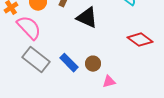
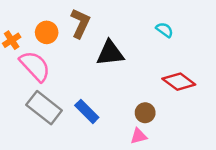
black triangle: (87, 18) -> (110, 53), turned -30
brown circle: (93, 64) -> (145, 113), moved

